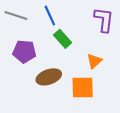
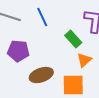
green rectangle: (63, 39) -> (73, 39), moved

